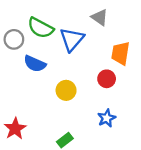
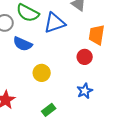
blue triangle: (72, 39) -> (55, 23), turned 30
yellow circle: (66, 90) -> (42, 73), moved

